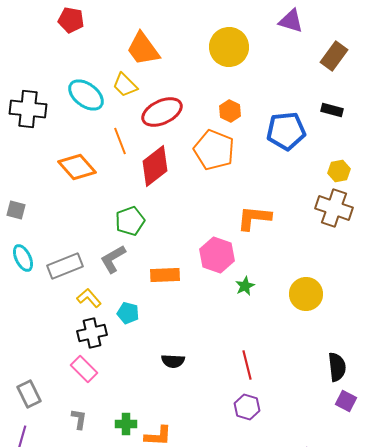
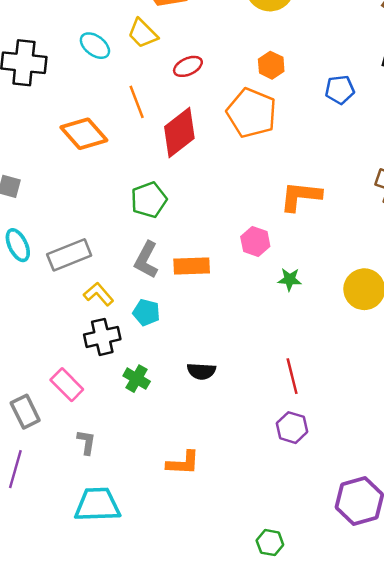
cyan ellipse: (86, 95) -> (95, 46), size x0.7
red ellipse: (162, 112) -> (188, 66), size x0.6
blue pentagon: (286, 131) -> (340, 90), size x0.6
pink hexagon: (217, 255) -> (255, 241), size x0.7
gray L-shape: (113, 259) -> (146, 260), moved, turned -32
green star: (245, 286) -> (290, 279), turned 30
pink rectangle: (84, 369) -> (67, 385), moved
green cross: (126, 424) -> (137, 379), moved, turned 30

